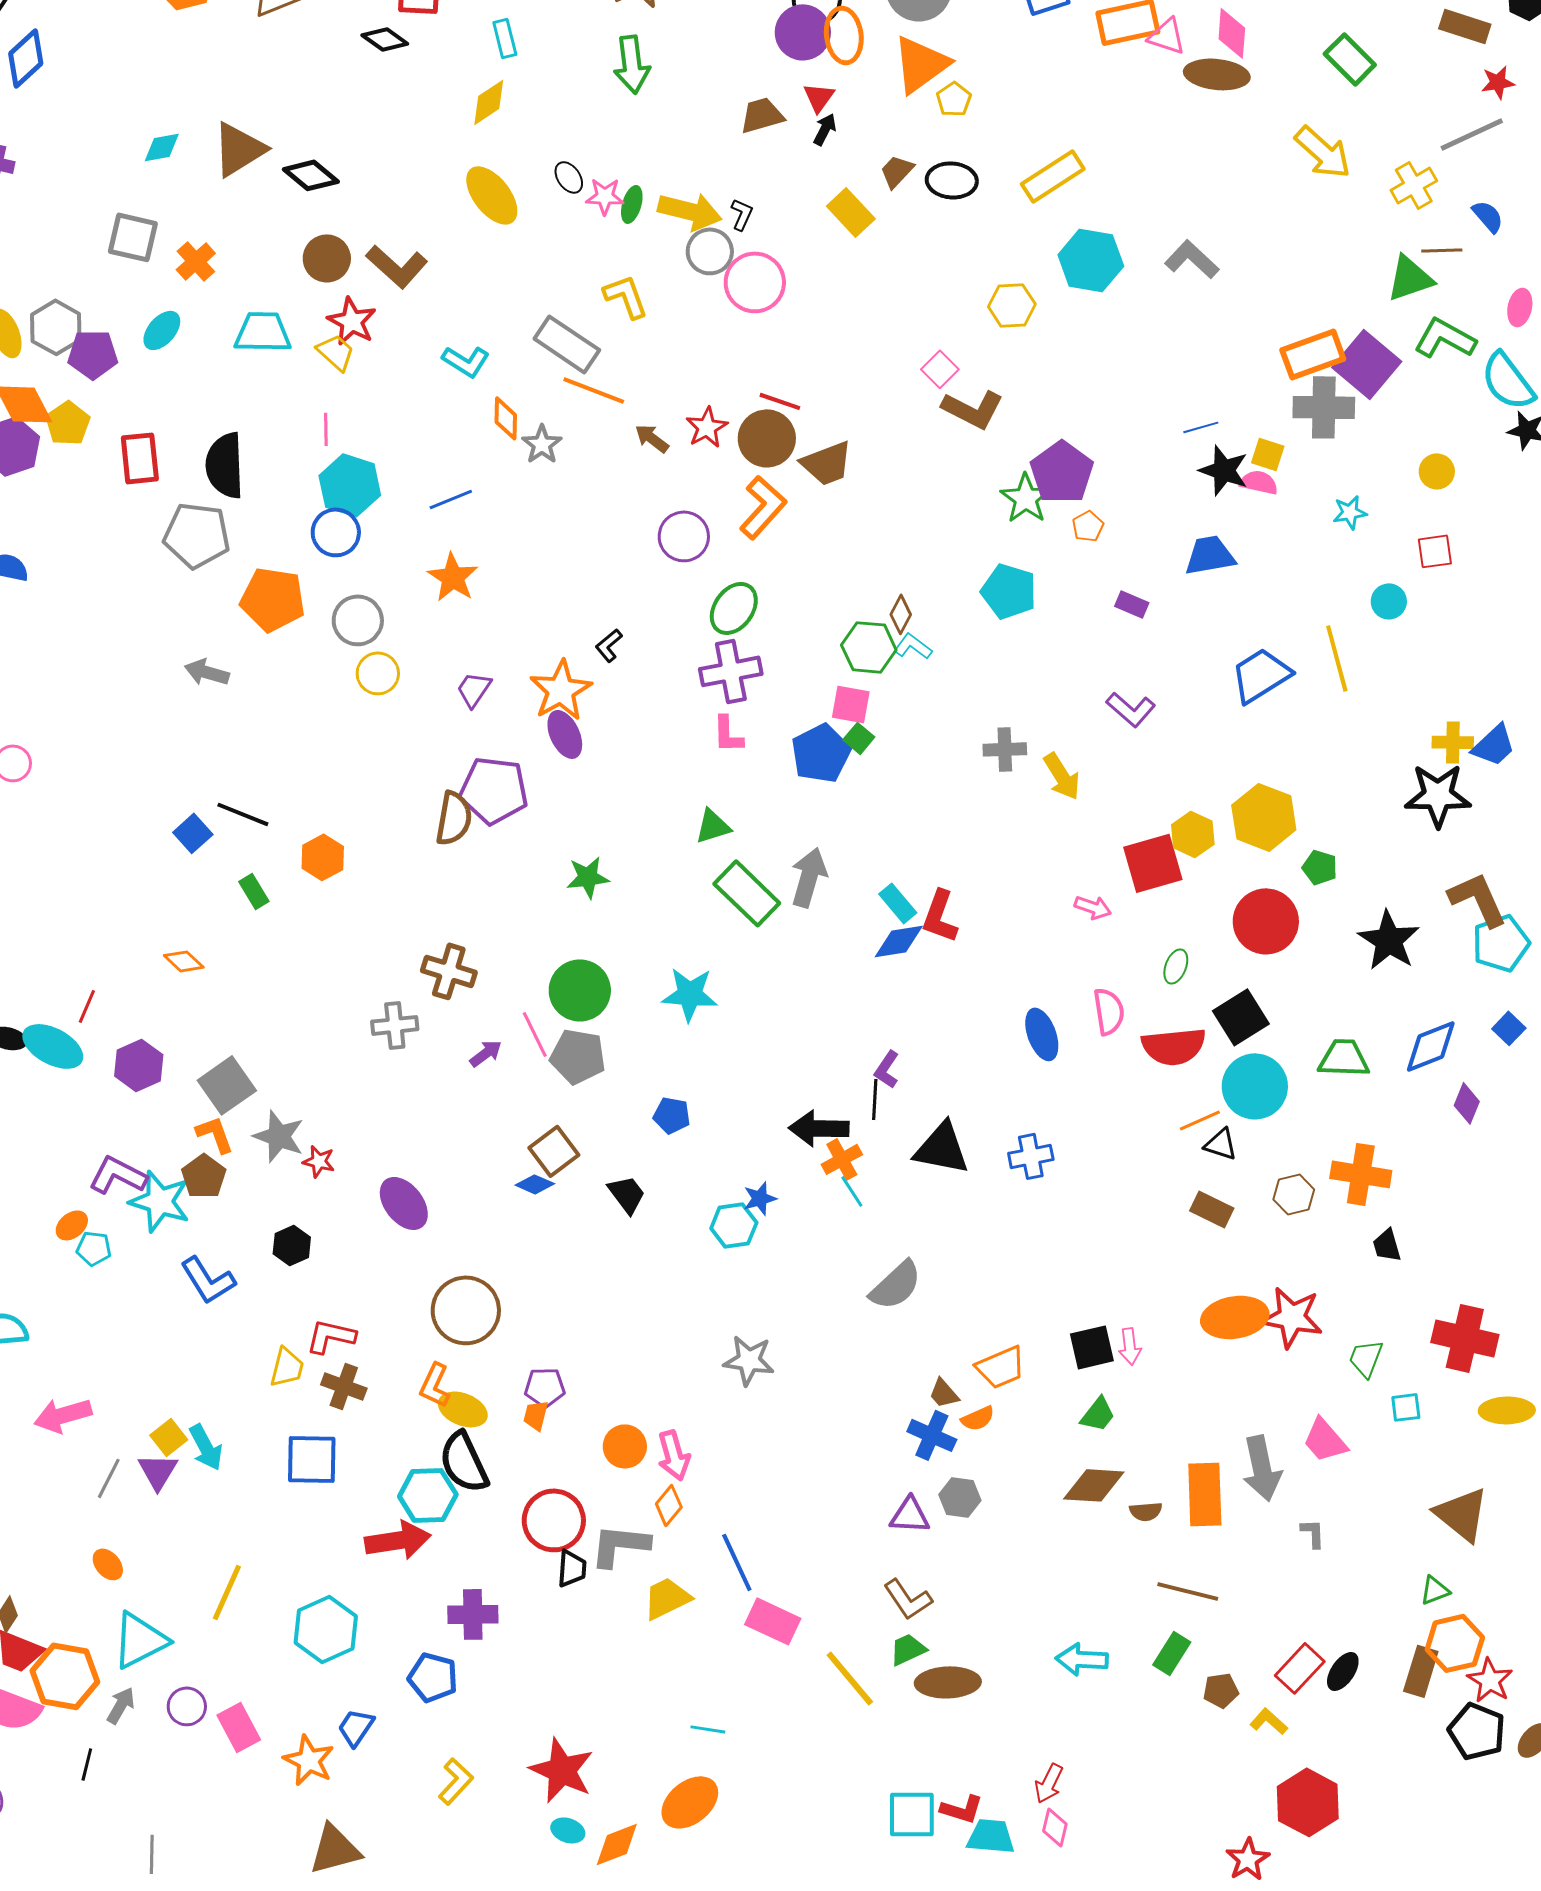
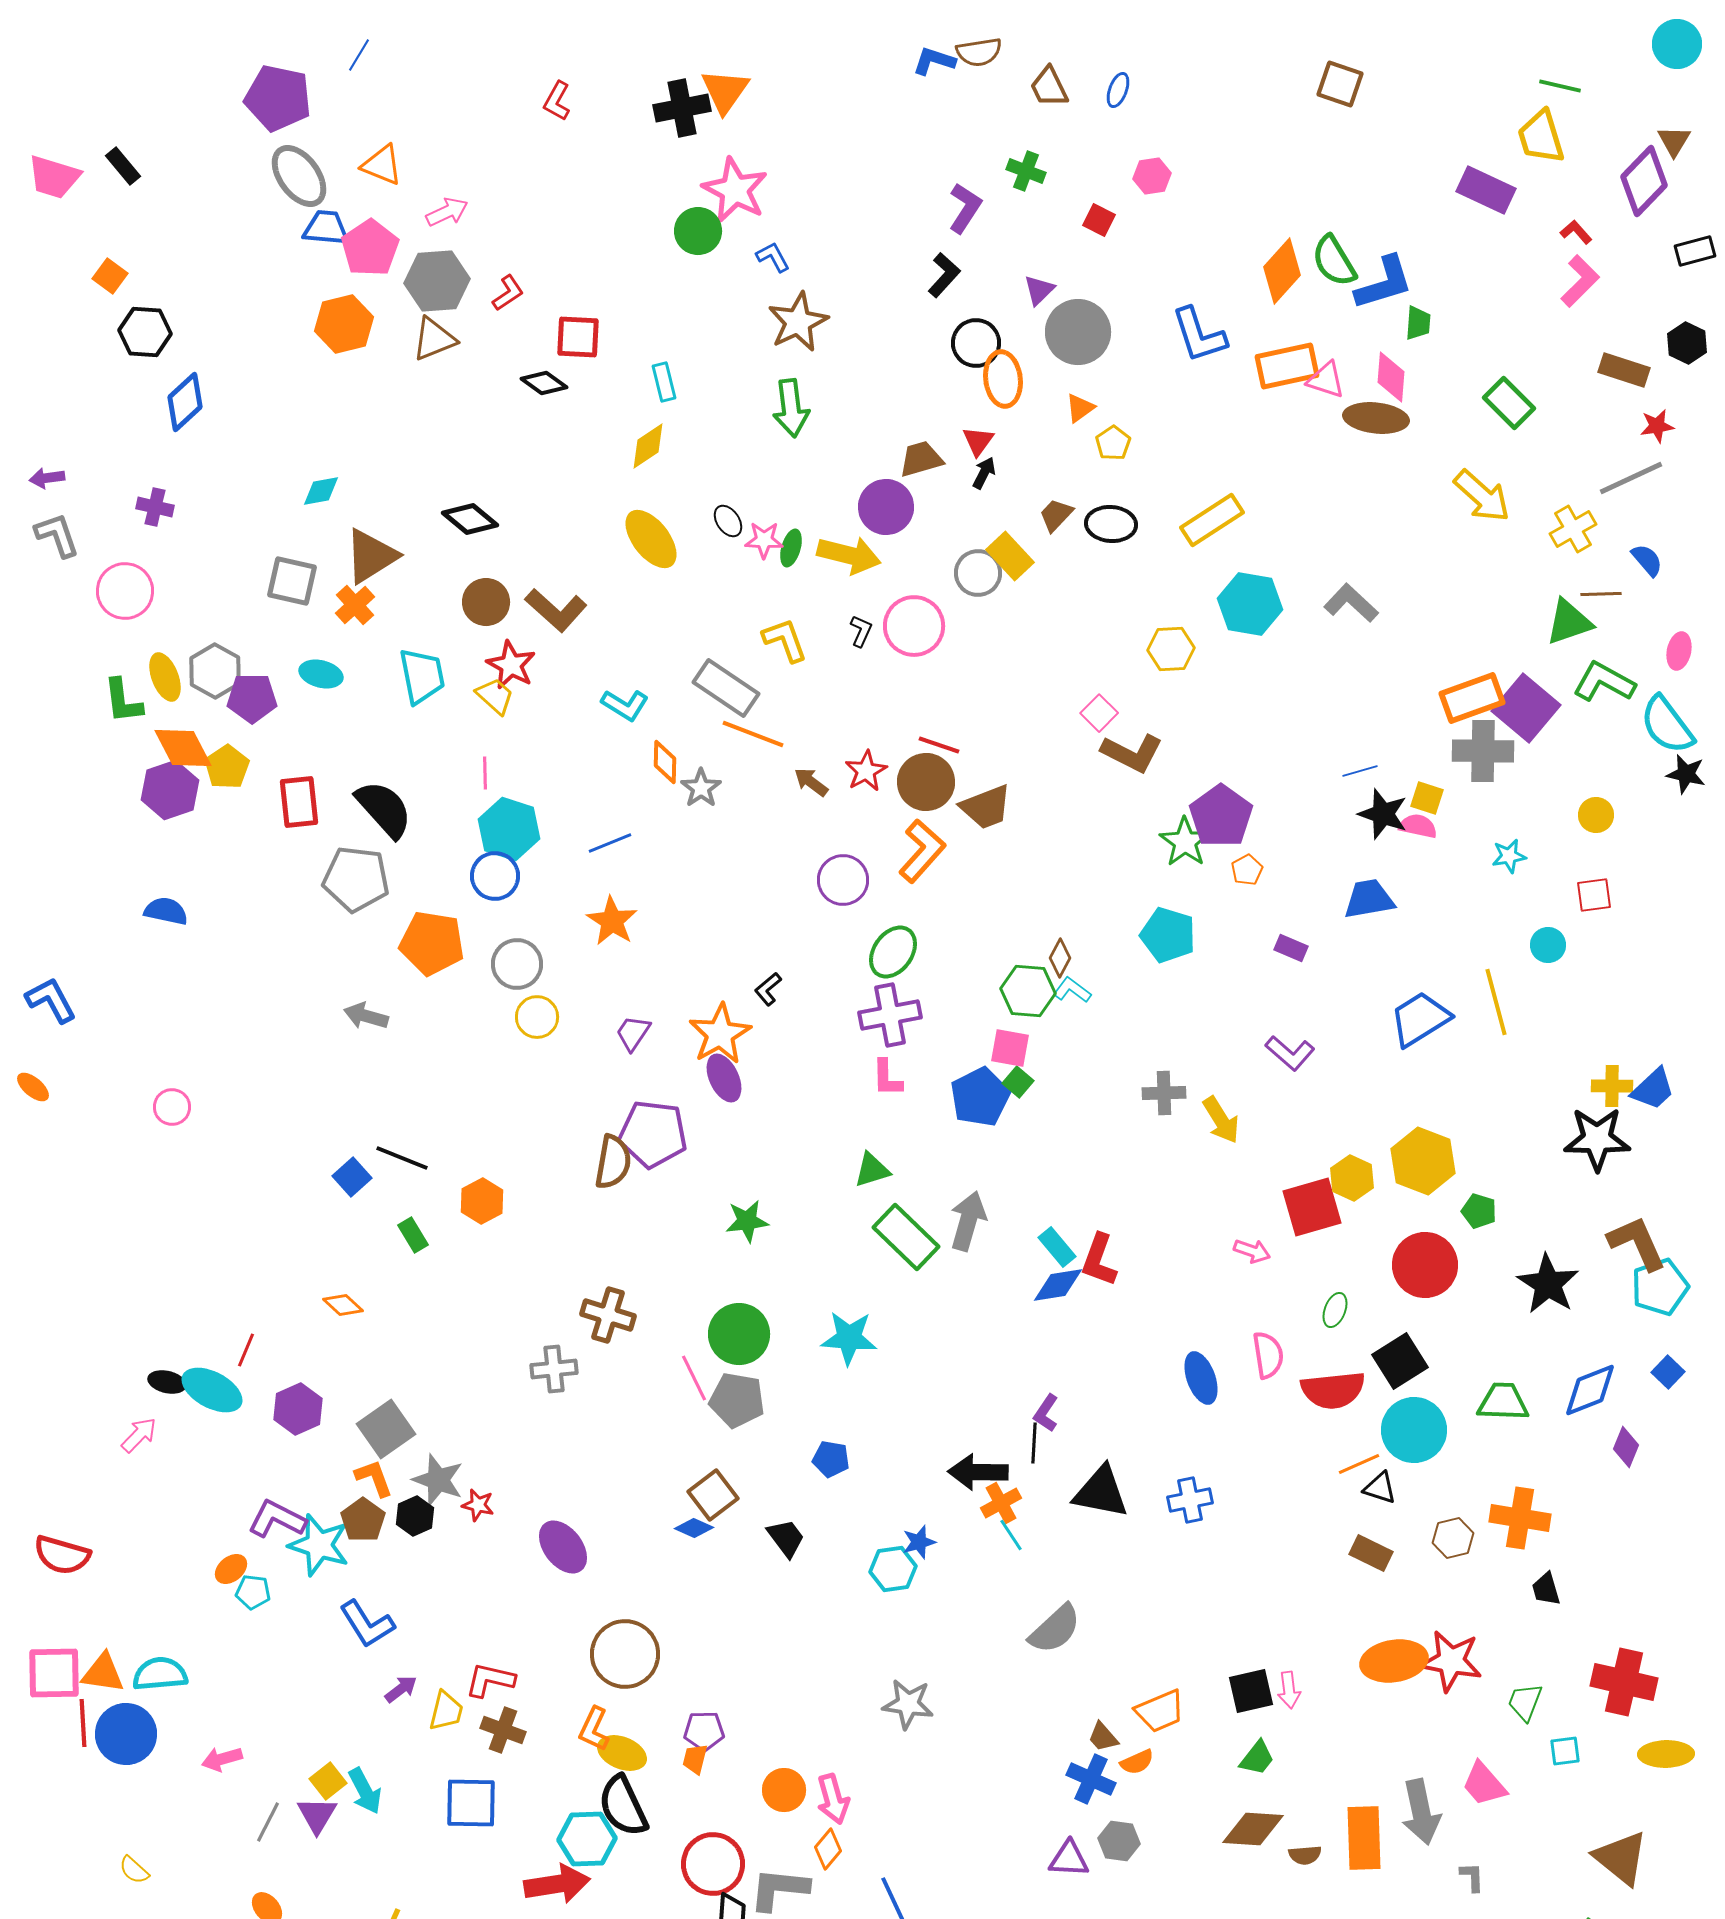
purple circle: (803, 32) -> (886, 507), moved
orange triangle: (921, 64) -> (1080, 408), size x0.5
brown triangle: (239, 149) -> (371, 556), moved
black L-shape: (742, 214) -> (861, 631), moved
gray circle: (710, 251) -> (978, 573), moved
cyan ellipse: (162, 330) -> (321, 674), turned 63
cyan trapezoid: (263, 332) -> (422, 676), turned 78
black semicircle: (225, 465) -> (384, 809), turned 140
purple arrow: (486, 1053) -> (401, 1689), moved
black hexagon: (292, 1245) -> (415, 1516), moved
pink arrow: (63, 1415) -> (222, 1759), size x0.7

